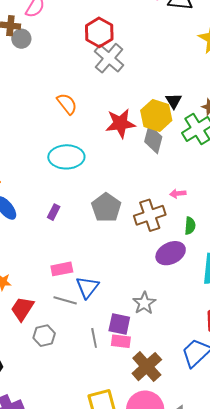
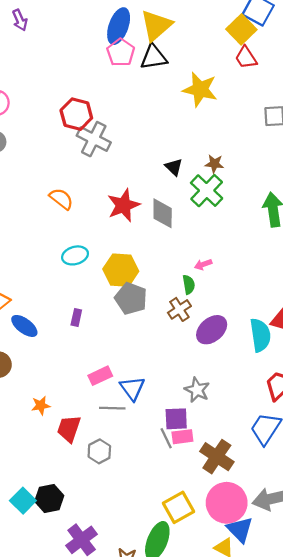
yellow hexagon: (156, 115) -> (121, 270), moved
cyan ellipse: (66, 157) -> (75, 255), size x0.7
brown cross: (150, 215) -> (179, 309), moved, size x0.7
green semicircle: (190, 226) -> (189, 285), moved
gray line: (94, 338) -> (166, 438), moved

